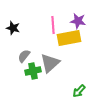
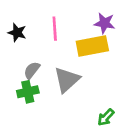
pink line: (53, 25) -> (55, 29), moved
green cross: (33, 71) -> (28, 92), moved

